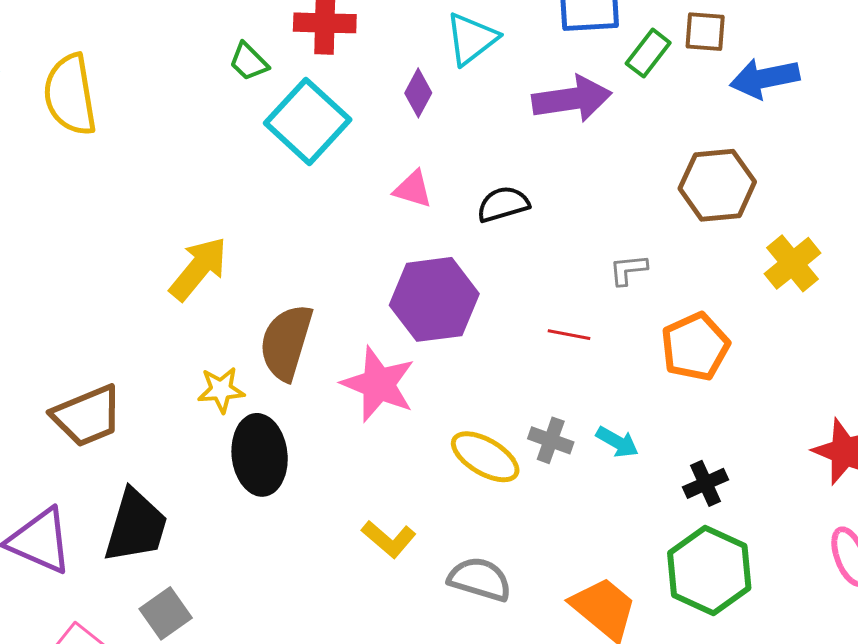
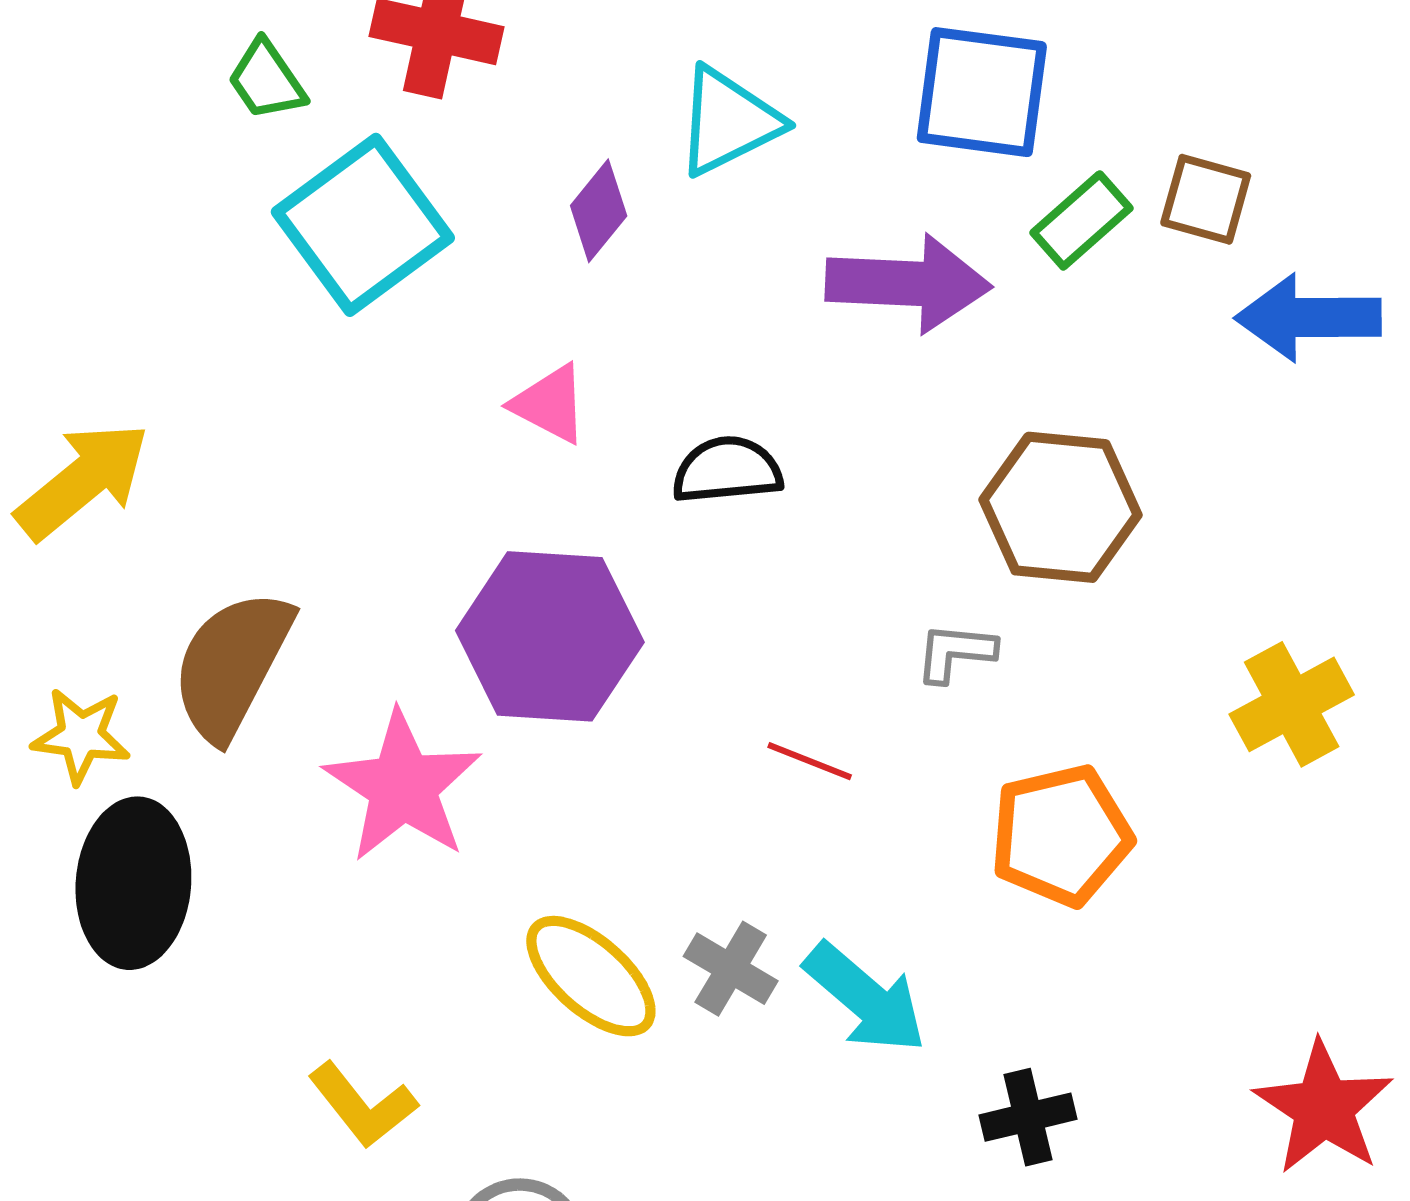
brown hexagon: (717, 185) -> (1060, 507), moved
cyan arrow: (617, 442) -> (865, 998), size x1.5

